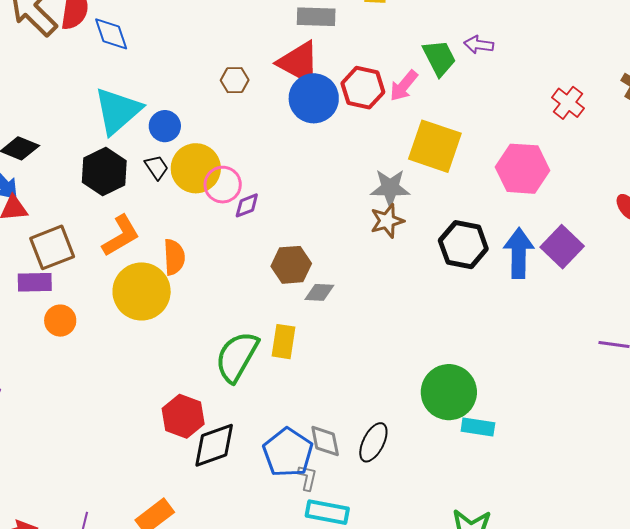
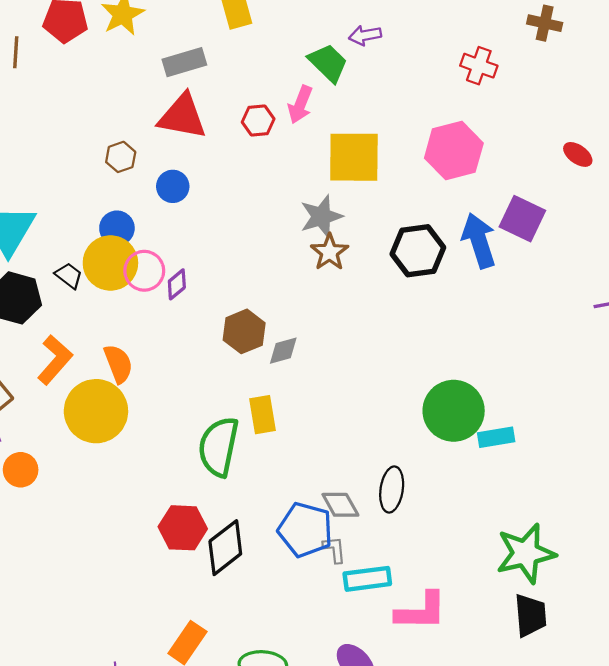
red hexagon: (363, 88) -> (258, 121), size x0.7
blue circle: (314, 98) -> (173, 186), moved, size x0.6
blue circle: (165, 126) -> (117, 228), moved

